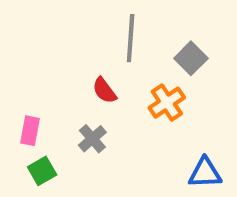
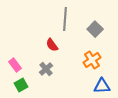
orange cross: (167, 103) -> (92, 60), moved
pink rectangle: (30, 131) -> (15, 65), turned -48

